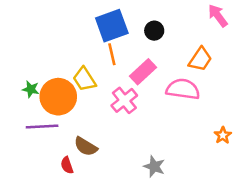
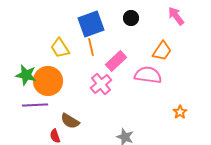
black circle: (154, 31) -> (131, 18), moved
yellow trapezoid: (84, 79) -> (60, 48), moved
green star: (31, 89) -> (26, 75), size x1.5

